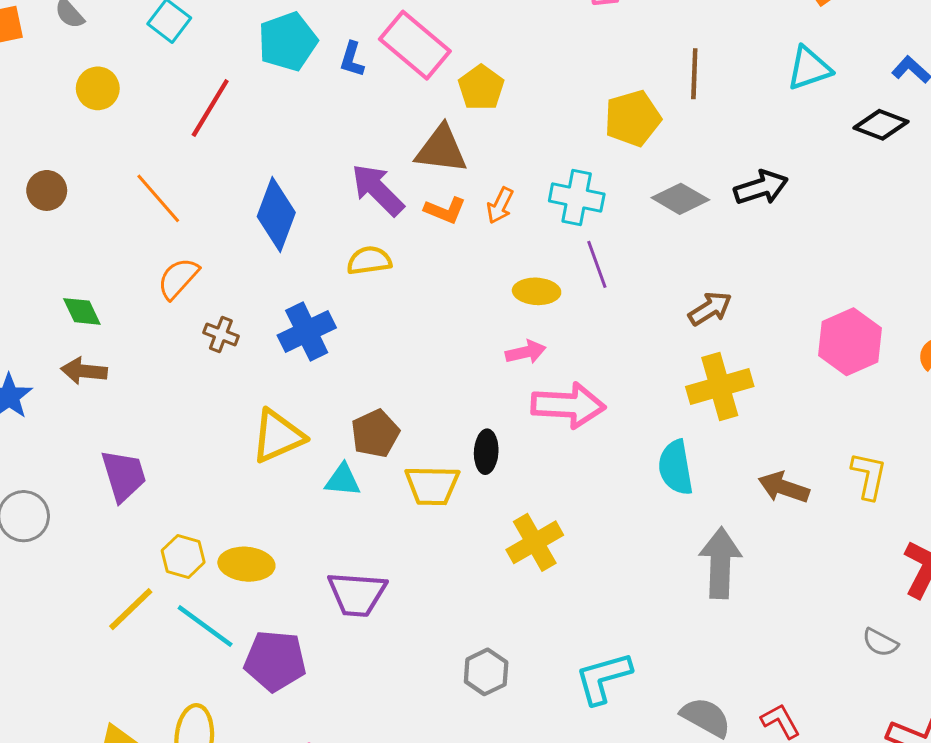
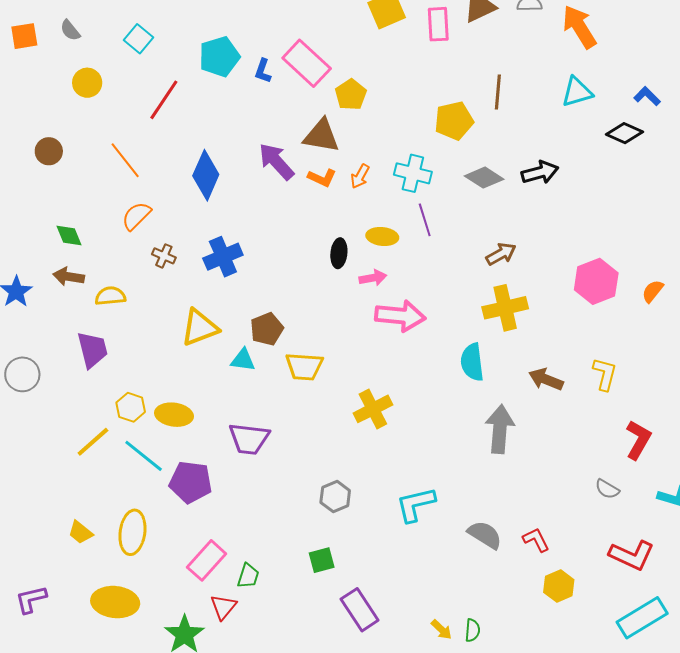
yellow semicircle: (369, 261) -> (110, 296), moved
black ellipse: (486, 452) -> (339, 253), moved

